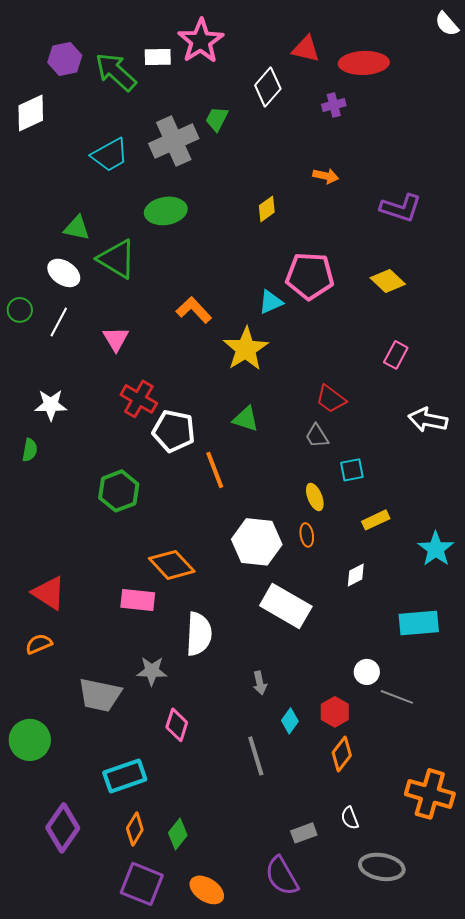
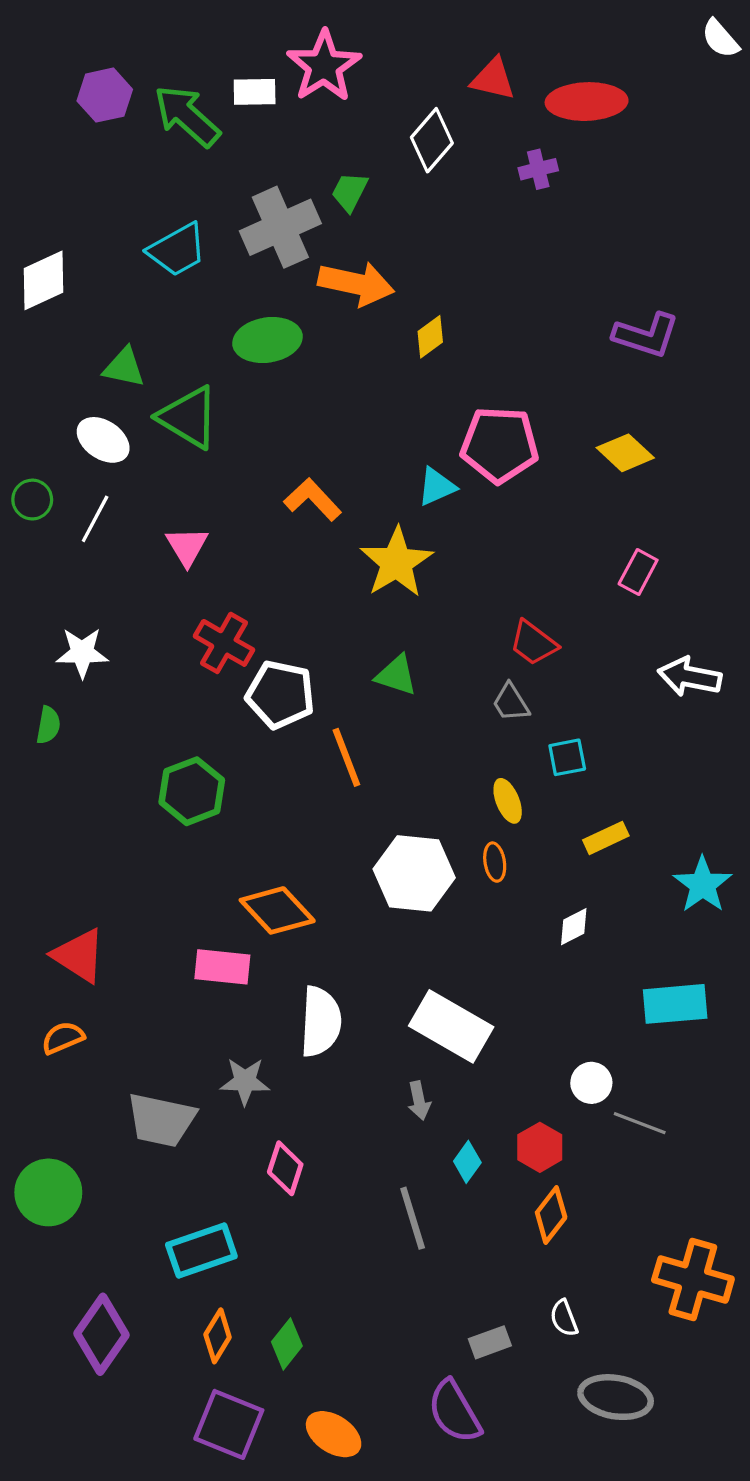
white diamond: (31, 113) -> (44, 280), moved
orange arrow: (326, 176) -> (356, 284), moved, size x1.8
white rectangle: (286, 606) -> (451, 1026), moved

